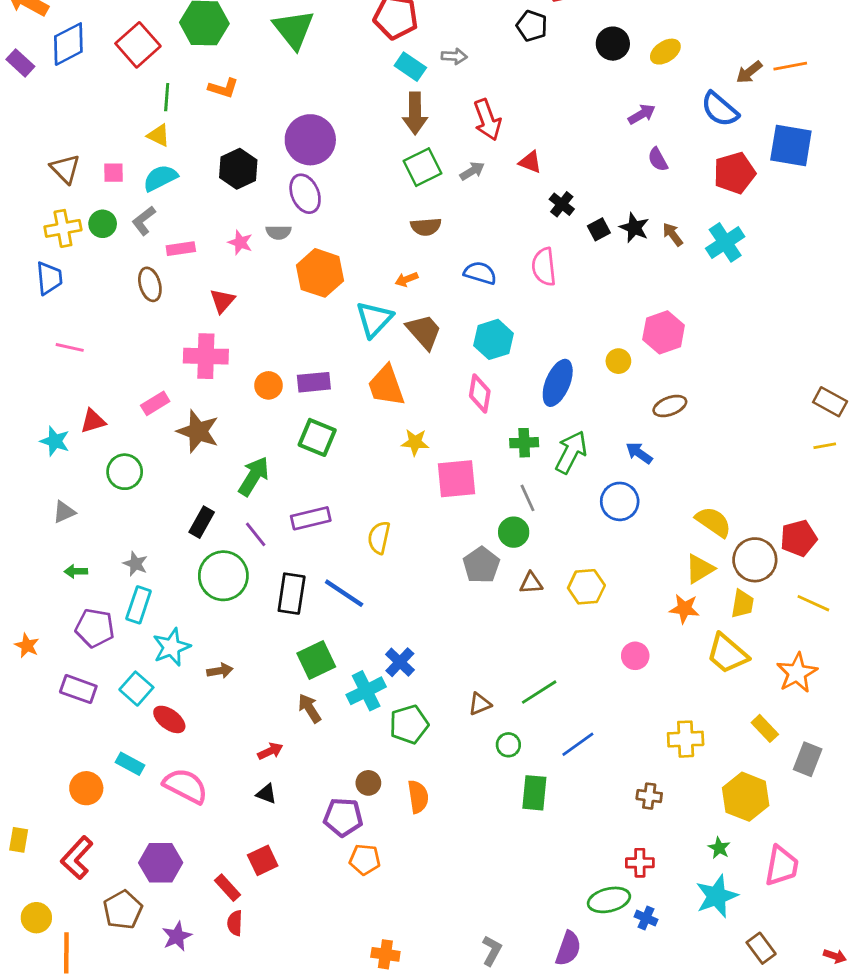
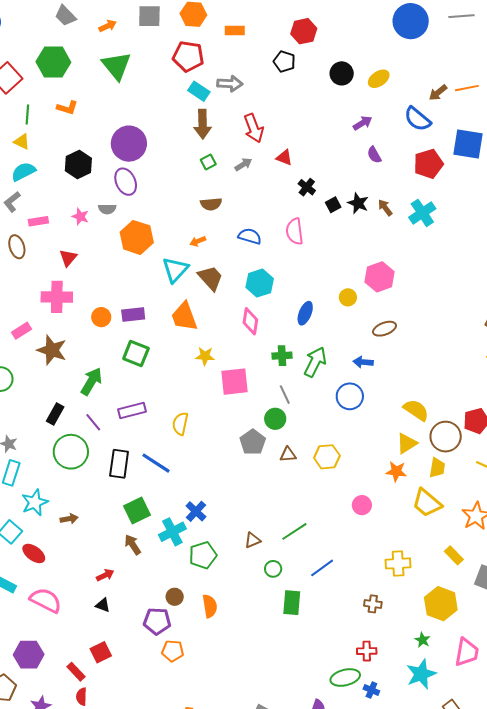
gray arrow: (454, 56) -> (230, 84), size x1.4
green square: (423, 167) -> (208, 162), size x0.6
blue ellipse: (558, 383) -> (305, 313), size x0.7
blue arrow: (639, 453) -> (363, 362), turned -30

